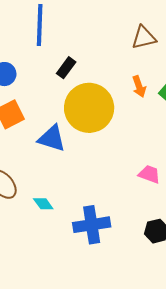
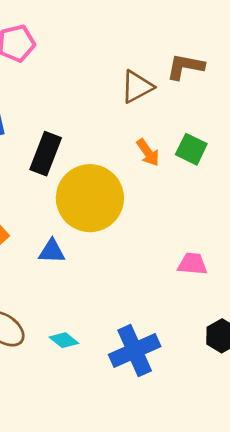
black rectangle: (66, 68) -> (46, 154), size x1.4
blue triangle: (52, 138) -> (52, 251), size x0.7

